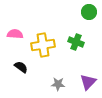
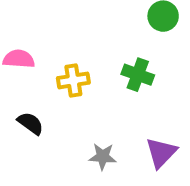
yellow cross: (43, 45) -> (73, 80), size x0.7

